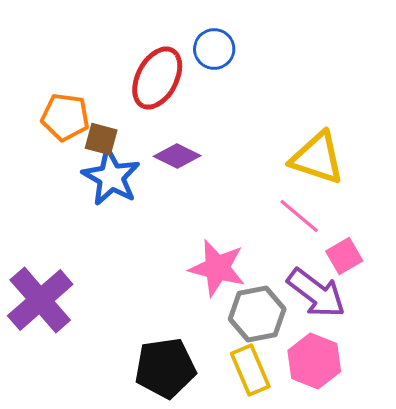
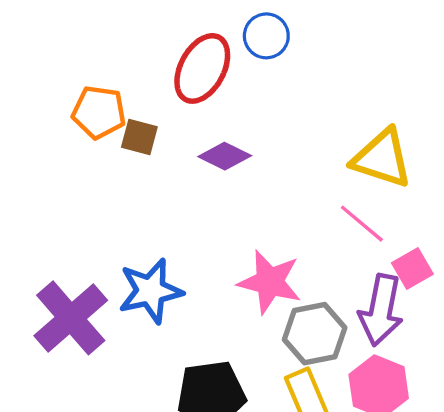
blue star: (111, 177) -> (151, 291), moved, turned 30
purple arrow: (316, 293) -> (381, 310), turned 64

